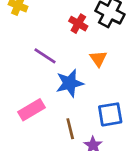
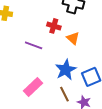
red cross: (78, 24) -> (54, 26), moved
blue star: (70, 83) -> (66, 70), moved

